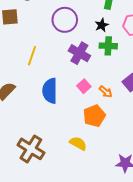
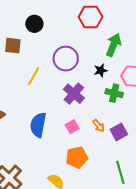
green cross: (108, 46) -> (114, 93), moved
yellow line: (32, 56) -> (34, 76), moved
orange arrow: (106, 92) -> (98, 126), moved

